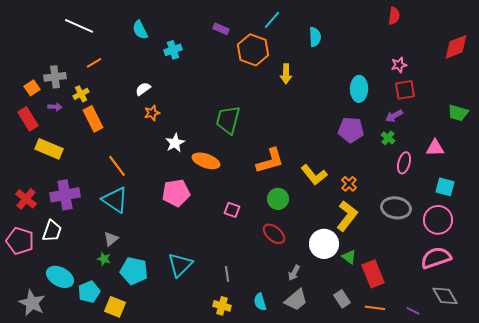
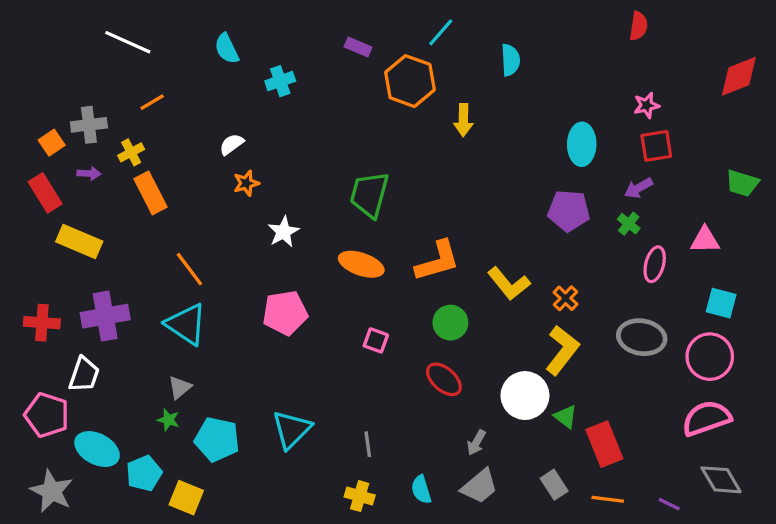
orange ellipse: (206, 161) -> (361, 264), moved
red cross: (26, 199) -> (42, 323), turned -35
pink pentagon: (20, 241) -> (47, 415), moved

